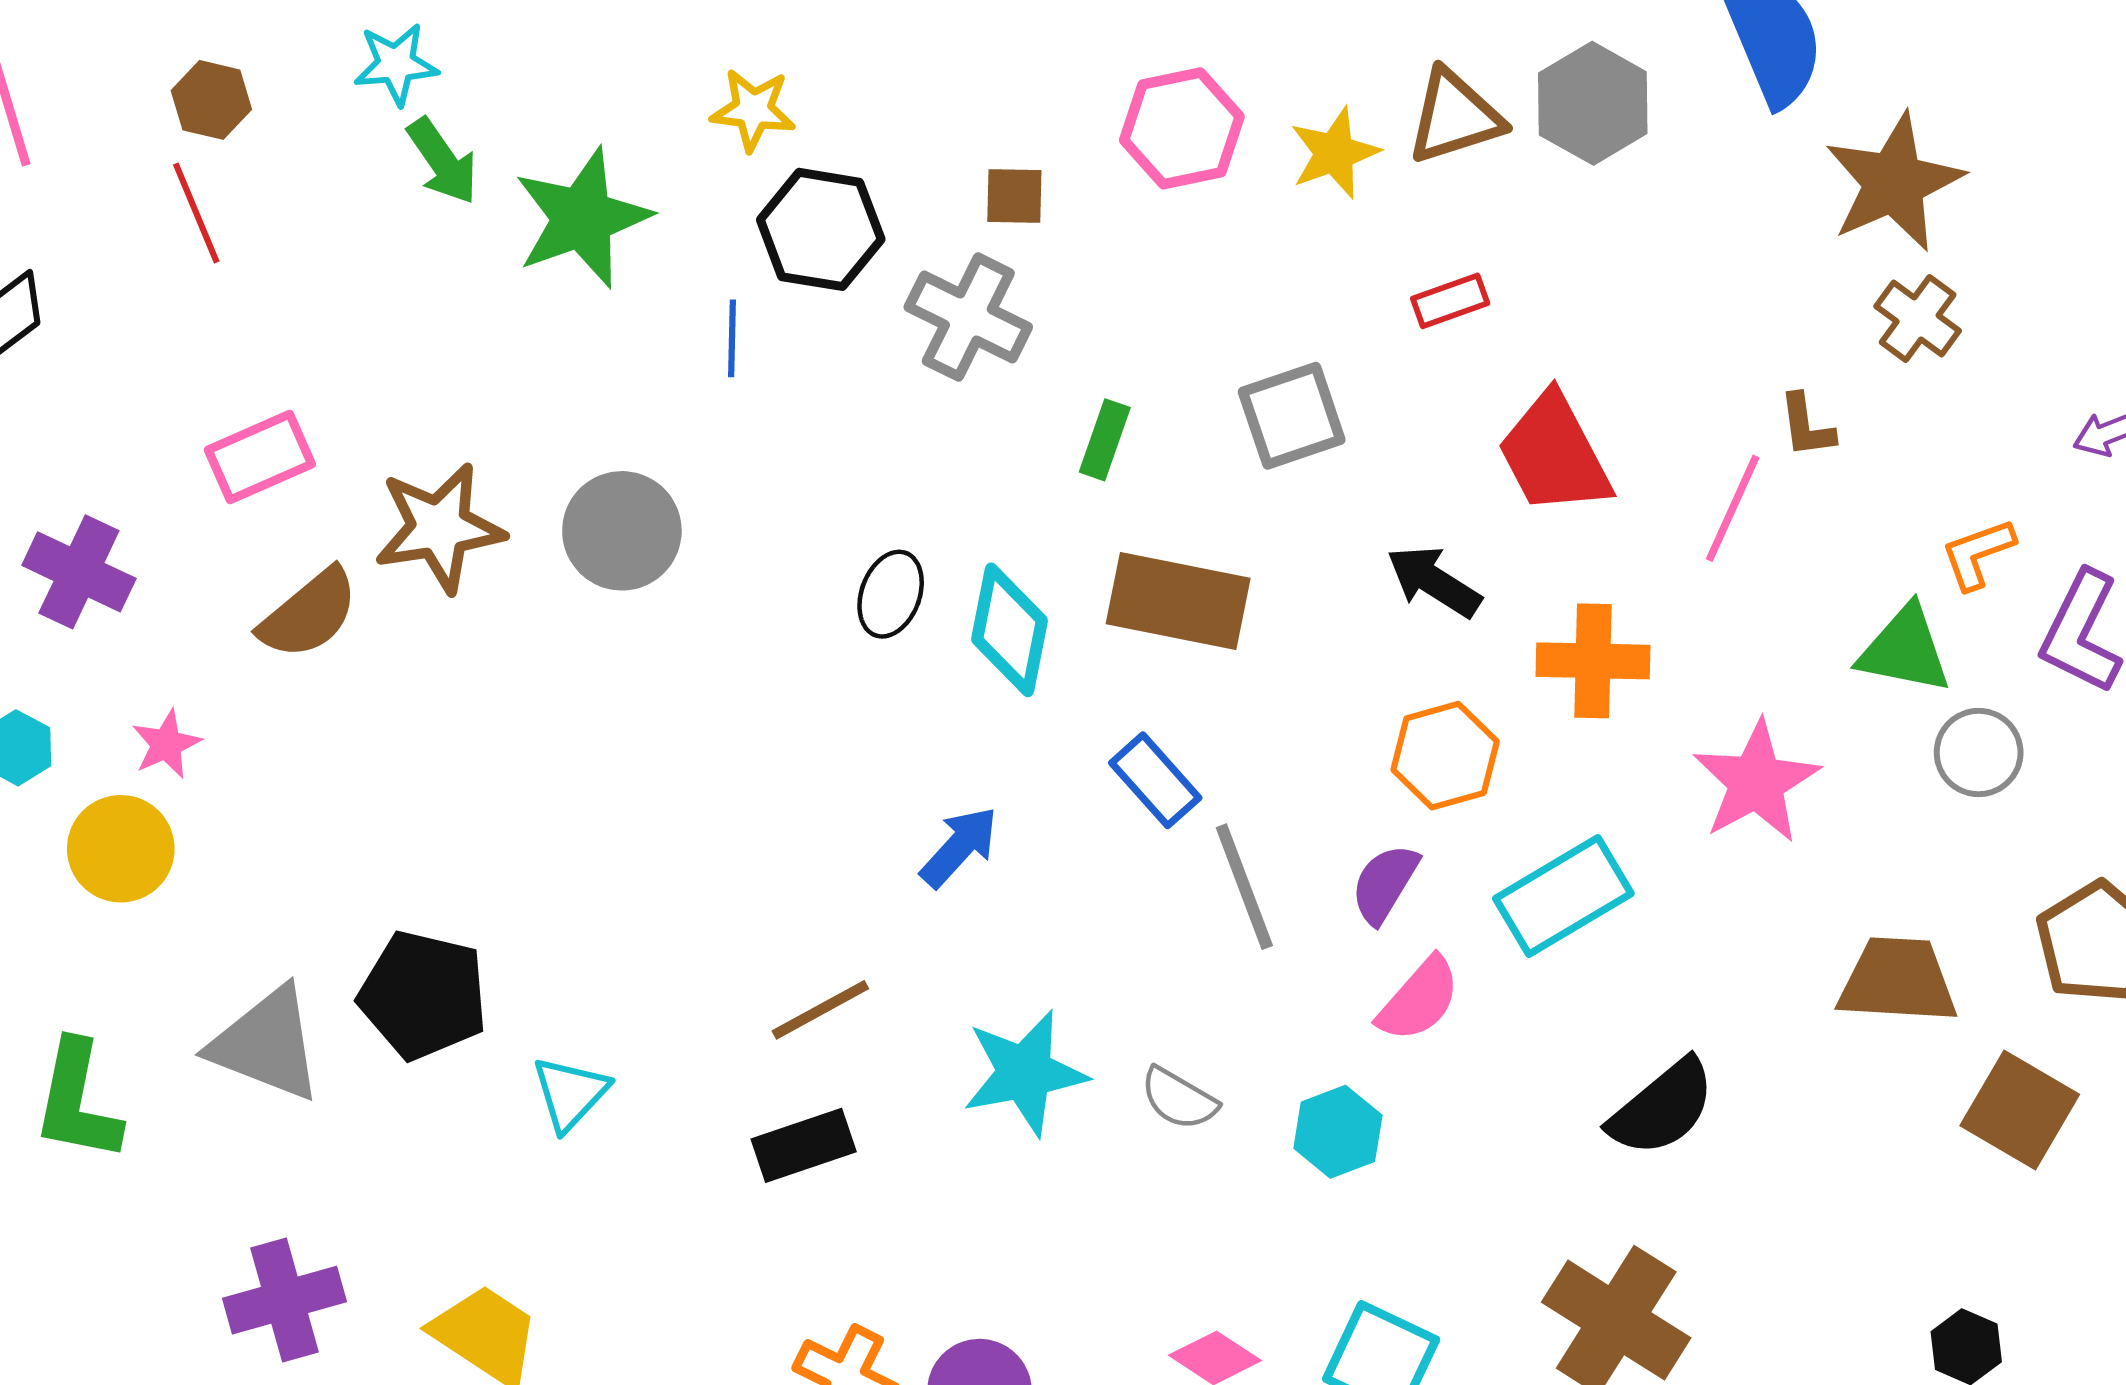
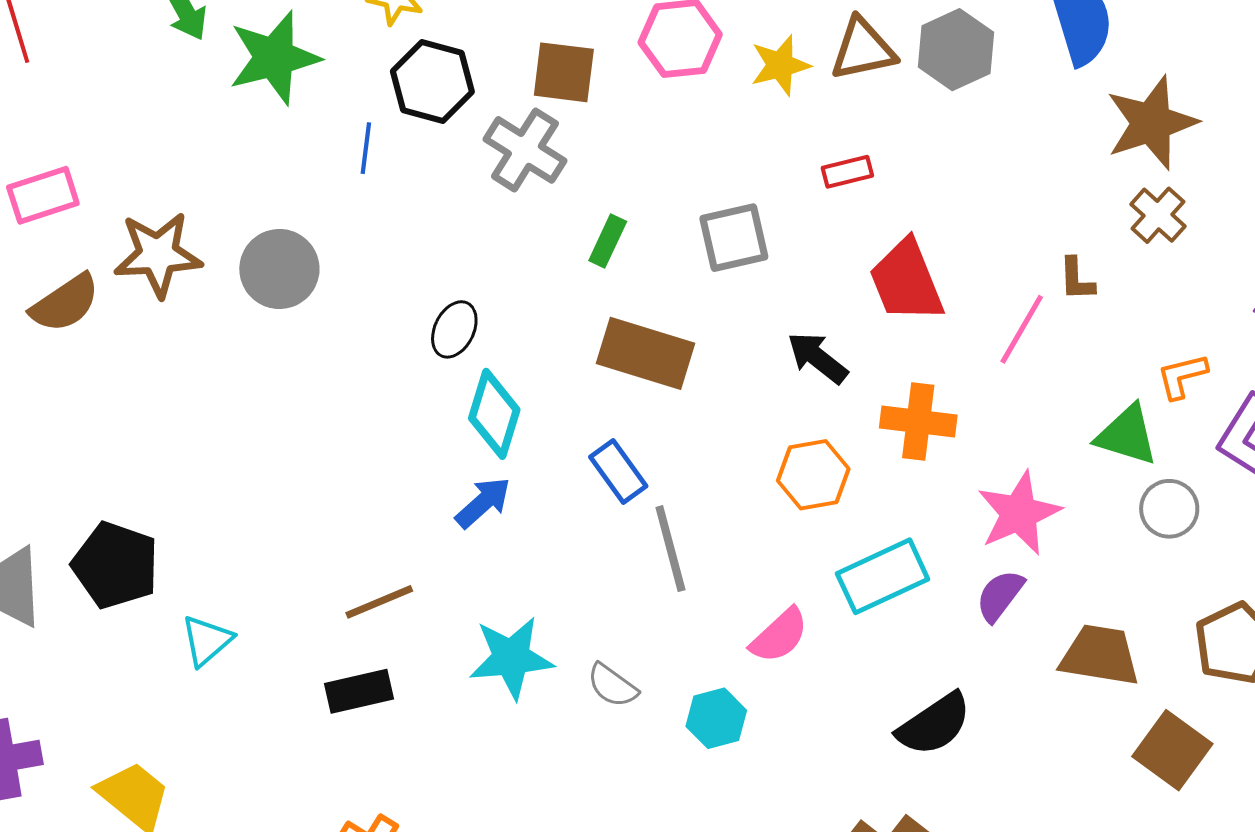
brown square: (1014, 196) -> (564, 72), size x1.5
cyan diamond: (1009, 630) -> (494, 414), moved
purple semicircle: (1385, 884) -> (1000, 596), moved

